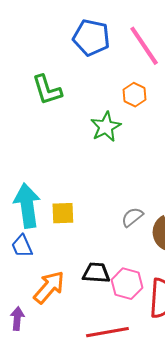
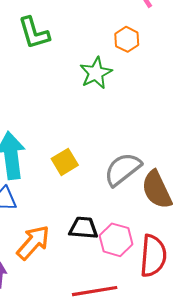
yellow square: (63, 213) -> (65, 162), moved, turned -30
gray semicircle: (132, 217) -> (123, 169), size x1.6

